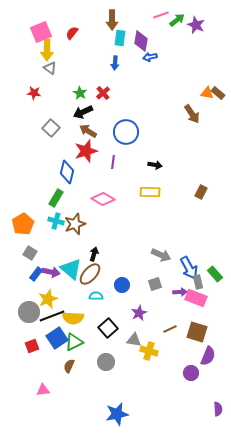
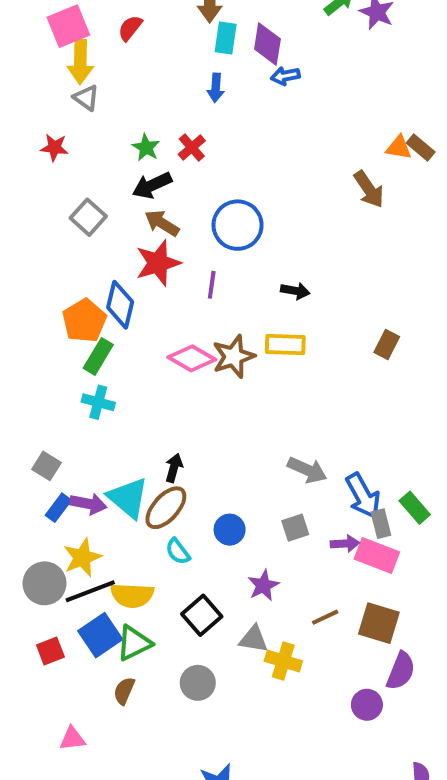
orange pentagon: (23, 224) -> (84, 321), moved
brown star: (75, 224) -> (234, 356), moved
cyan semicircle: (96, 296) -> (178, 552), turned -128

